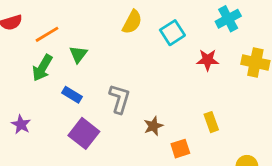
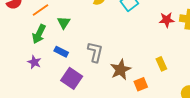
red star: (208, 60) -> (167, 20), moved
purple star: (21, 124) -> (34, 62), moved
brown star: (153, 126) -> (121, 70), size x1.5

